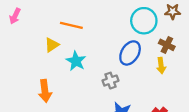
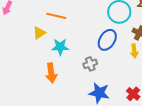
cyan star: (76, 61) -> (60, 47), turned -30
orange arrow: (45, 91) -> (51, 73), moved

